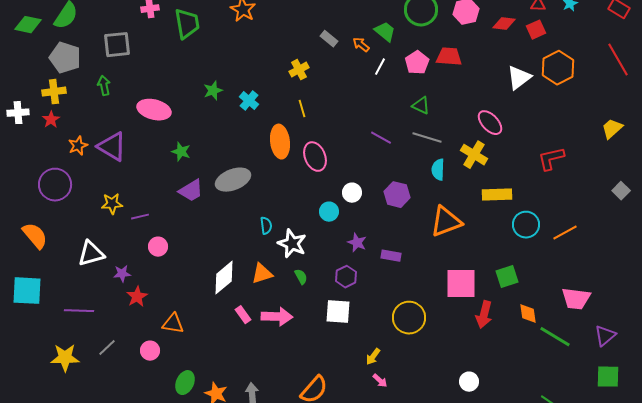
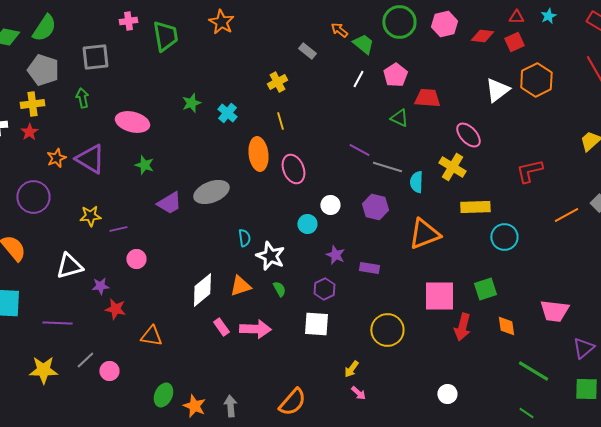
orange arrow: (361, 45) -> (339, 30), moved
red trapezoid: (449, 57) -> (427, 98), moved
gray line: (427, 138) -> (387, 167), moved
green star: (181, 152) -> (144, 165), moved
orange line: (565, 233) -> (566, 215), moved
red star: (137, 297) -> (115, 309), turned -30
green line: (555, 337) -> (533, 371), moved
pink circle: (150, 351) -> (109, 371), moved

